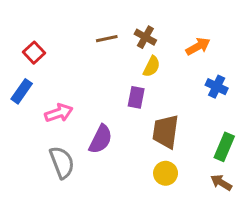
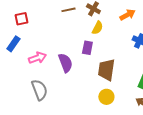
red square: (34, 53) -> (21, 19), turned 32
purple semicircle: (101, 139) -> (65, 63), moved, turned -48

